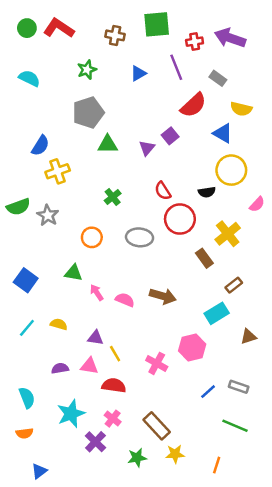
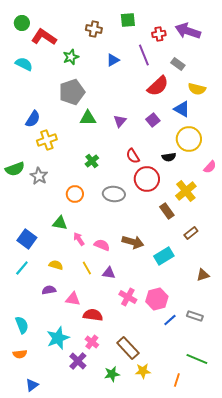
green square: (157, 24) -> (128, 20), size x0.7
red L-shape: (59, 28) -> (44, 37), moved
purple square: (170, 136) -> (153, 120), moved
blue square: (26, 280) -> (27, 239), moved
cyan rectangle: (217, 313) -> (164, 256), moved
yellow semicircle: (59, 324) -> (56, 265), moved
purple triangle: (95, 338) -> (109, 273), moved
pink hexagon: (192, 348) -> (157, 299), moved
yellow line: (115, 354) -> (87, 268), moved
purple semicircle: (60, 368) -> (49, 290), moved
green line: (235, 426) -> (197, 359), moved

